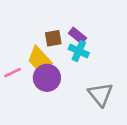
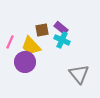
pink line: (13, 73) -> (10, 42), moved, turned -40
purple circle: (47, 78) -> (25, 62), moved

